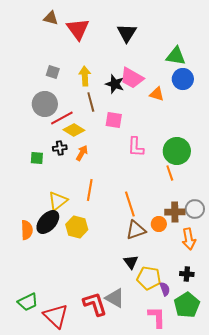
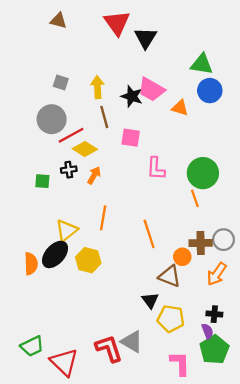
red triangle: (78, 29) -> (117, 23), moved
brown triangle: (136, 230) -> (170, 276), moved, turned 40
orange arrow: (189, 239) -> (217, 274), turned 45
purple semicircle: (165, 289) -> (207, 331), moved

